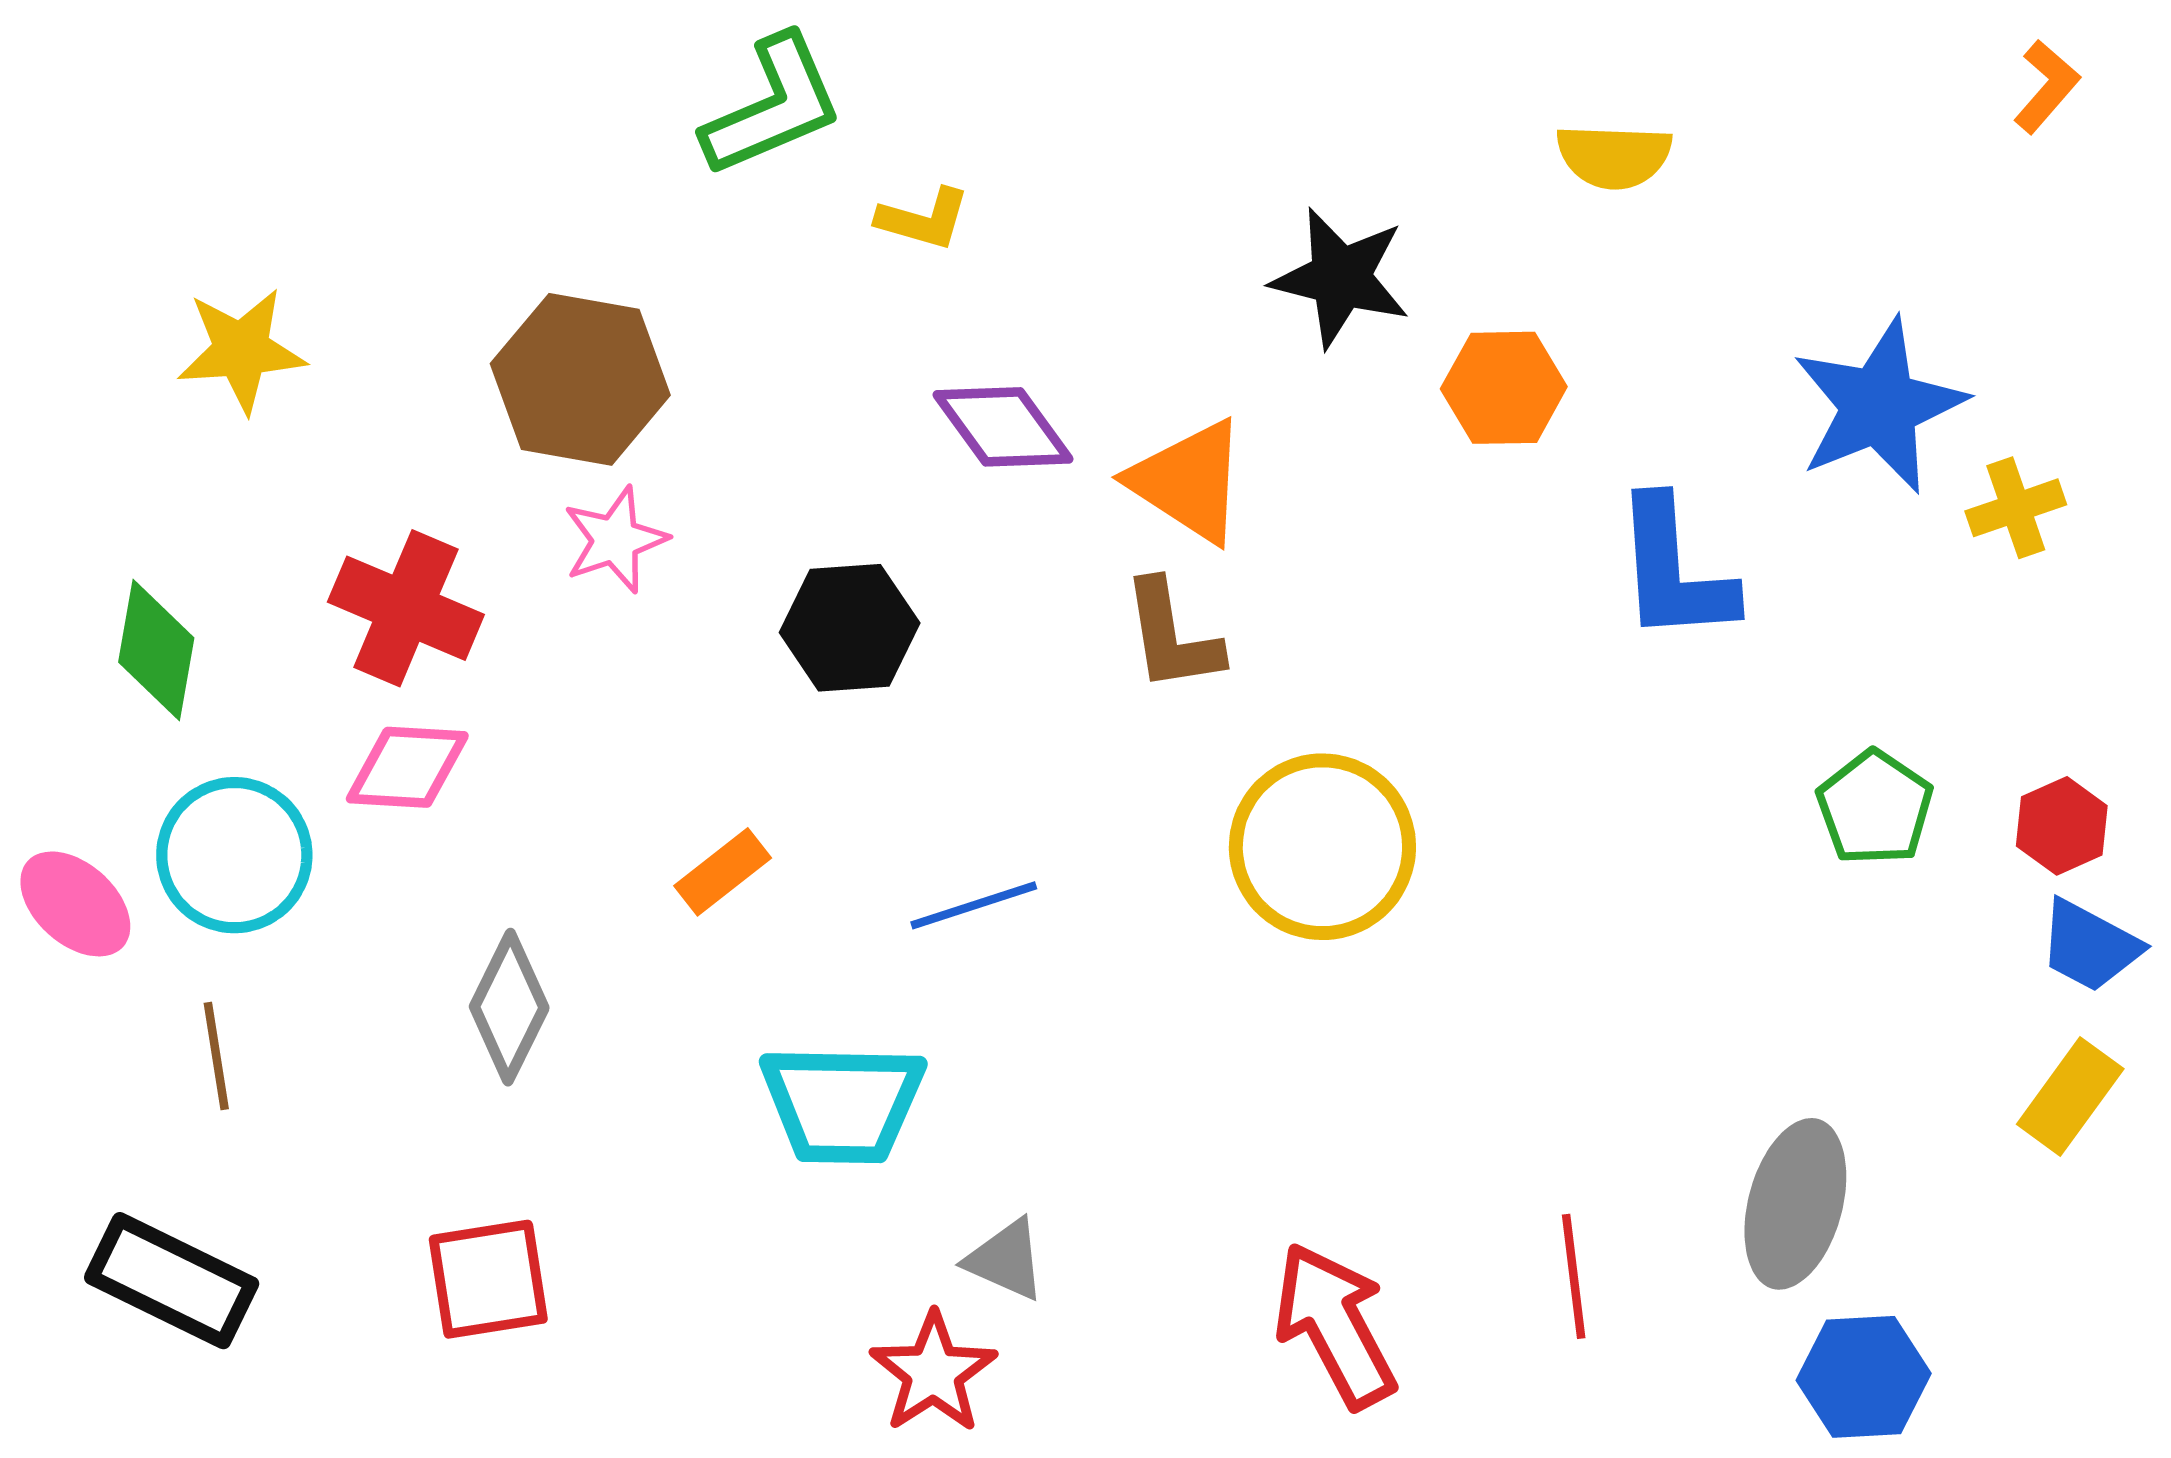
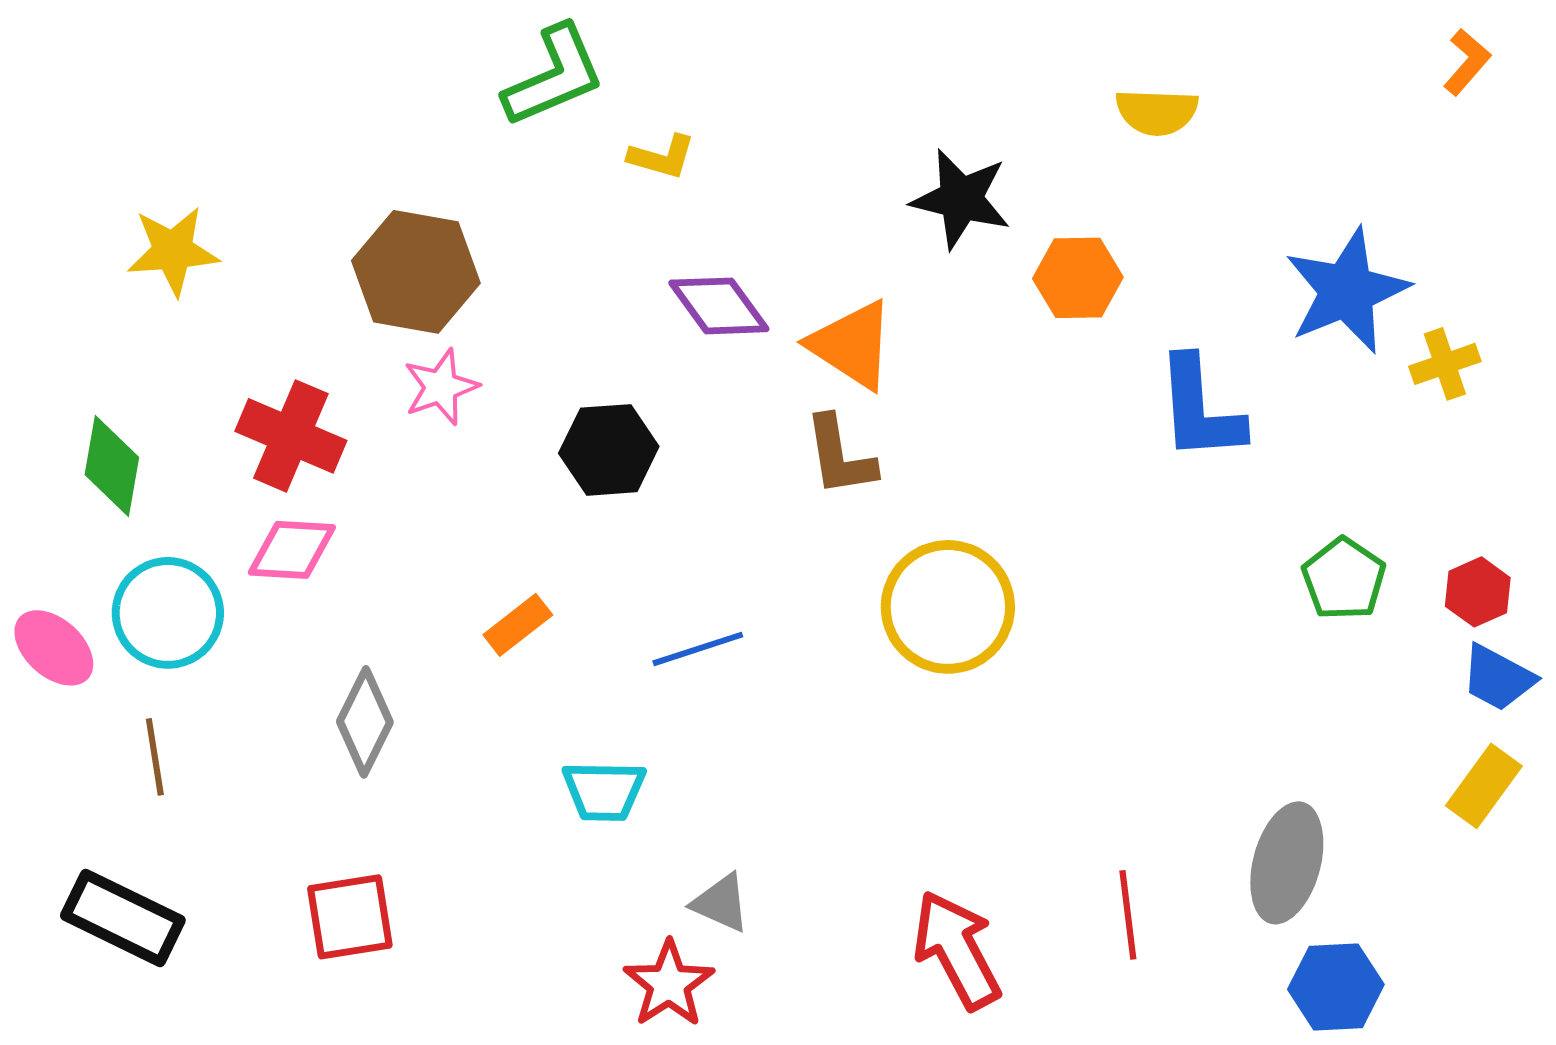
cyan trapezoid: (843, 1103) -> (604, 791), size x0.7

